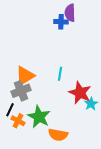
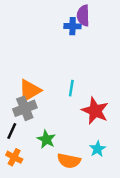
cyan star: (91, 104) -> (98, 149), moved
green star: (39, 117) -> (46, 139), size x0.7
orange cross: (18, 121) -> (14, 157), moved

